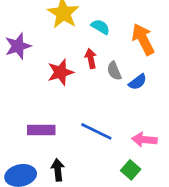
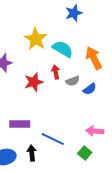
cyan semicircle: (100, 27) -> (63, 49), size x1.5
gray semicircle: (114, 71) -> (73, 81), turned -88
blue line: (96, 131) -> (53, 139), moved

